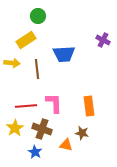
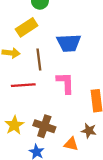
pink L-shape: (54, 103) -> (65, 83), moved
red line: (26, 106) -> (23, 85), moved

